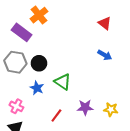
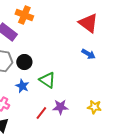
orange cross: (39, 15) -> (24, 15), turned -30
red triangle: (105, 23) -> (88, 23), size x1.5
purple star: (85, 107) -> (60, 107), moved

